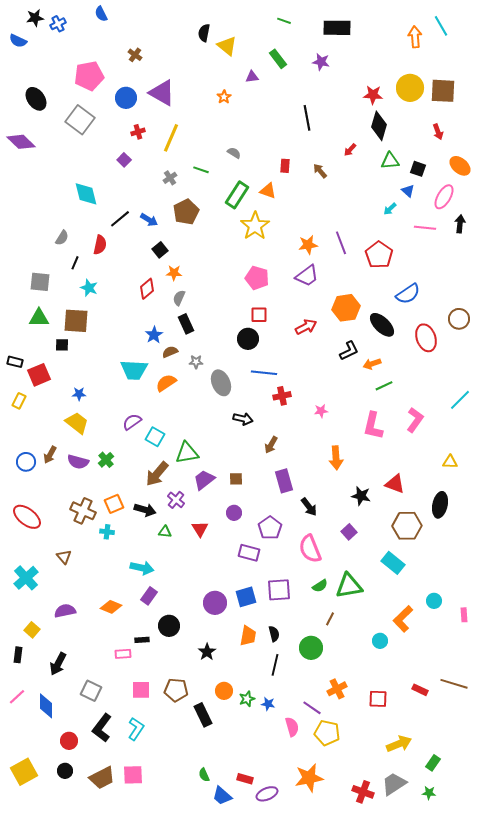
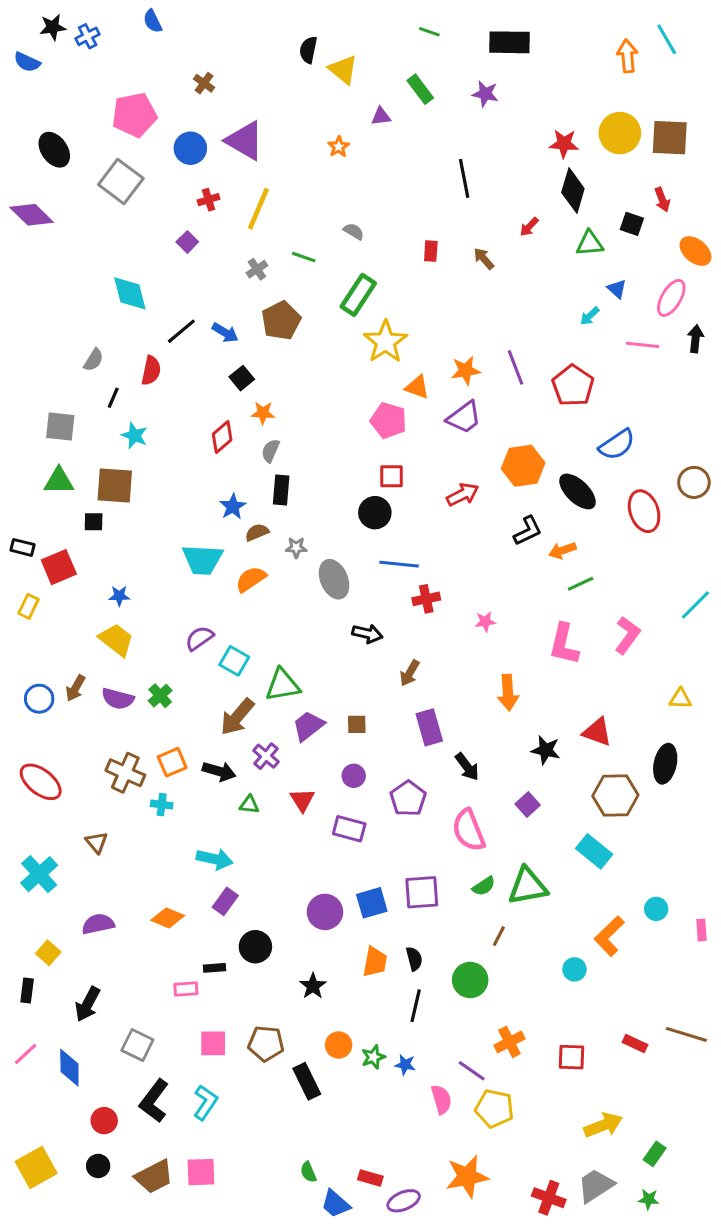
black square: (418, 169) -> (632, 224), moved
orange triangle: (268, 191) -> (417, 387), moved
black rectangle: (186, 324) -> (281, 490), turned 30
purple rectangle: (249, 553) -> (349, 829), moved

